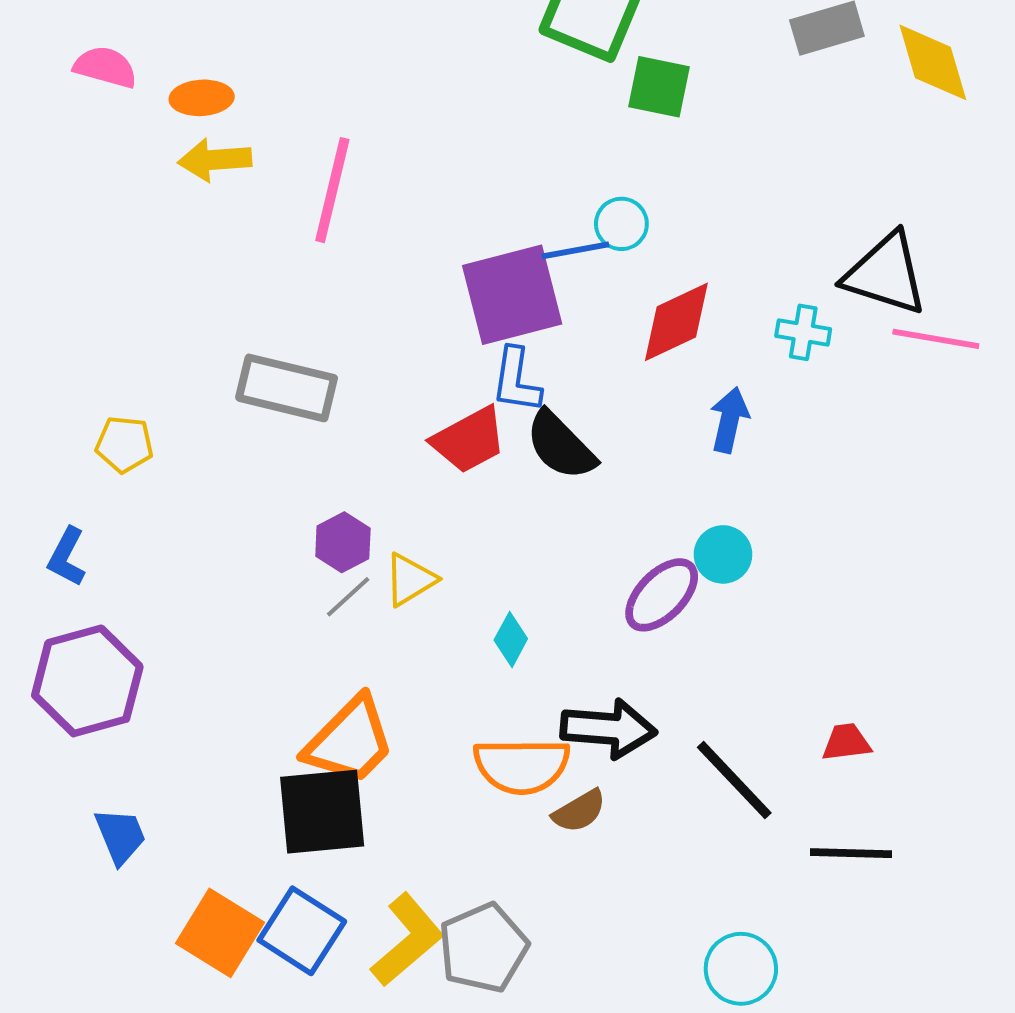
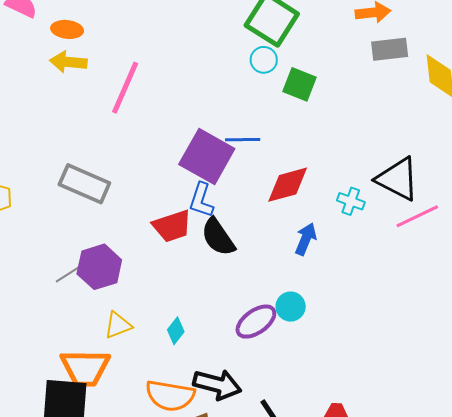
green square: (659, 87) -> (300, 84), moved
cyan circle: (621, 224) -> (264, 60), moved
purple square: (512, 295) -> (207, 156), turned 34
pink line: (936, 339) -> (417, 216), turned -45
purple hexagon: (343, 542) -> (99, 267), size x1.5
yellow triangle: (410, 580) -> (118, 325), moved
gray line: (348, 597) -> (68, 274), moved
orange trapezoid: (350, 741) -> (85, 368), turned 36

